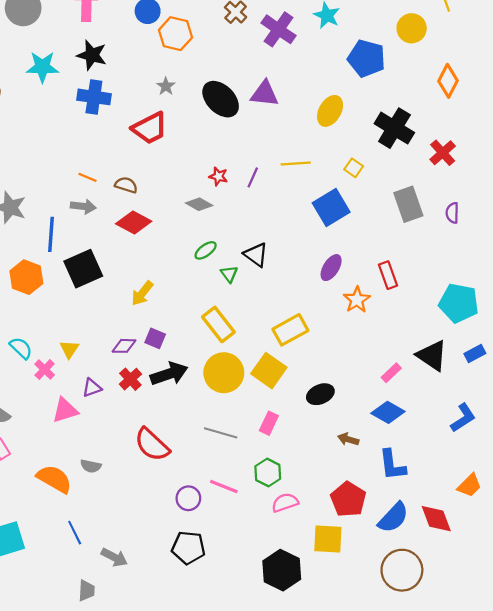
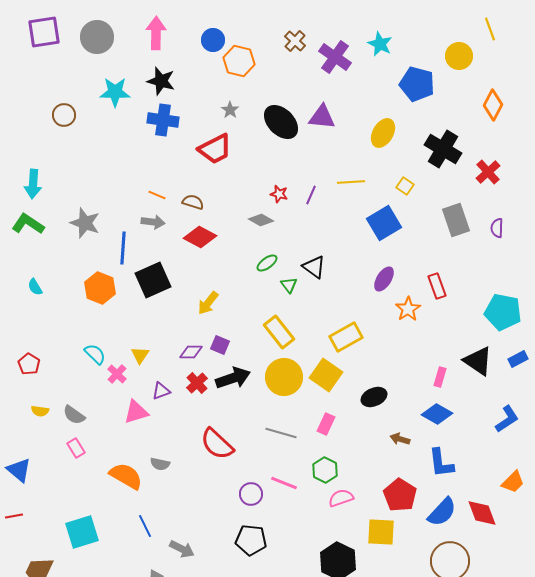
pink rectangle: (391, 373) -> (440, 377), turned -30

